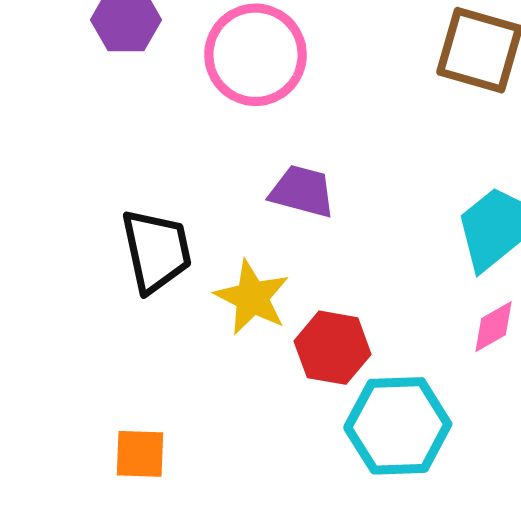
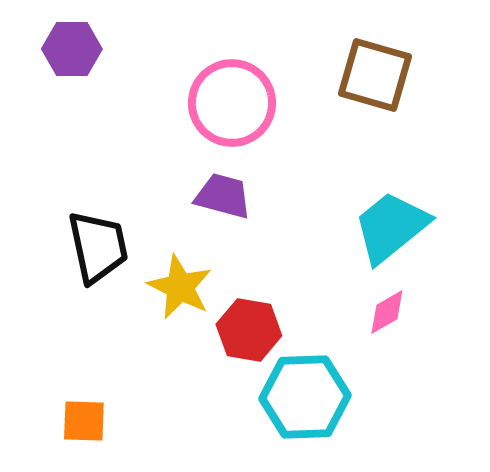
pink circle: (256, 55) -> (232, 103), moved

